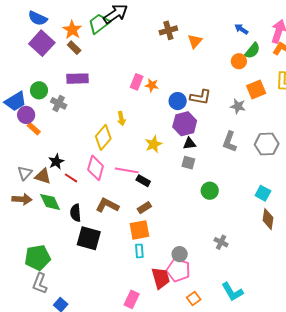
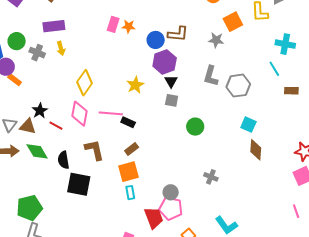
yellow arrow: (121, 119) -> (61, 48), moved
black triangle: (190, 144) -> (171, 81), turned -48
gray hexagon: (267, 144) -> (238, 86), moved
brown L-shape: (107, 205) -> (94, 150), turned 55

